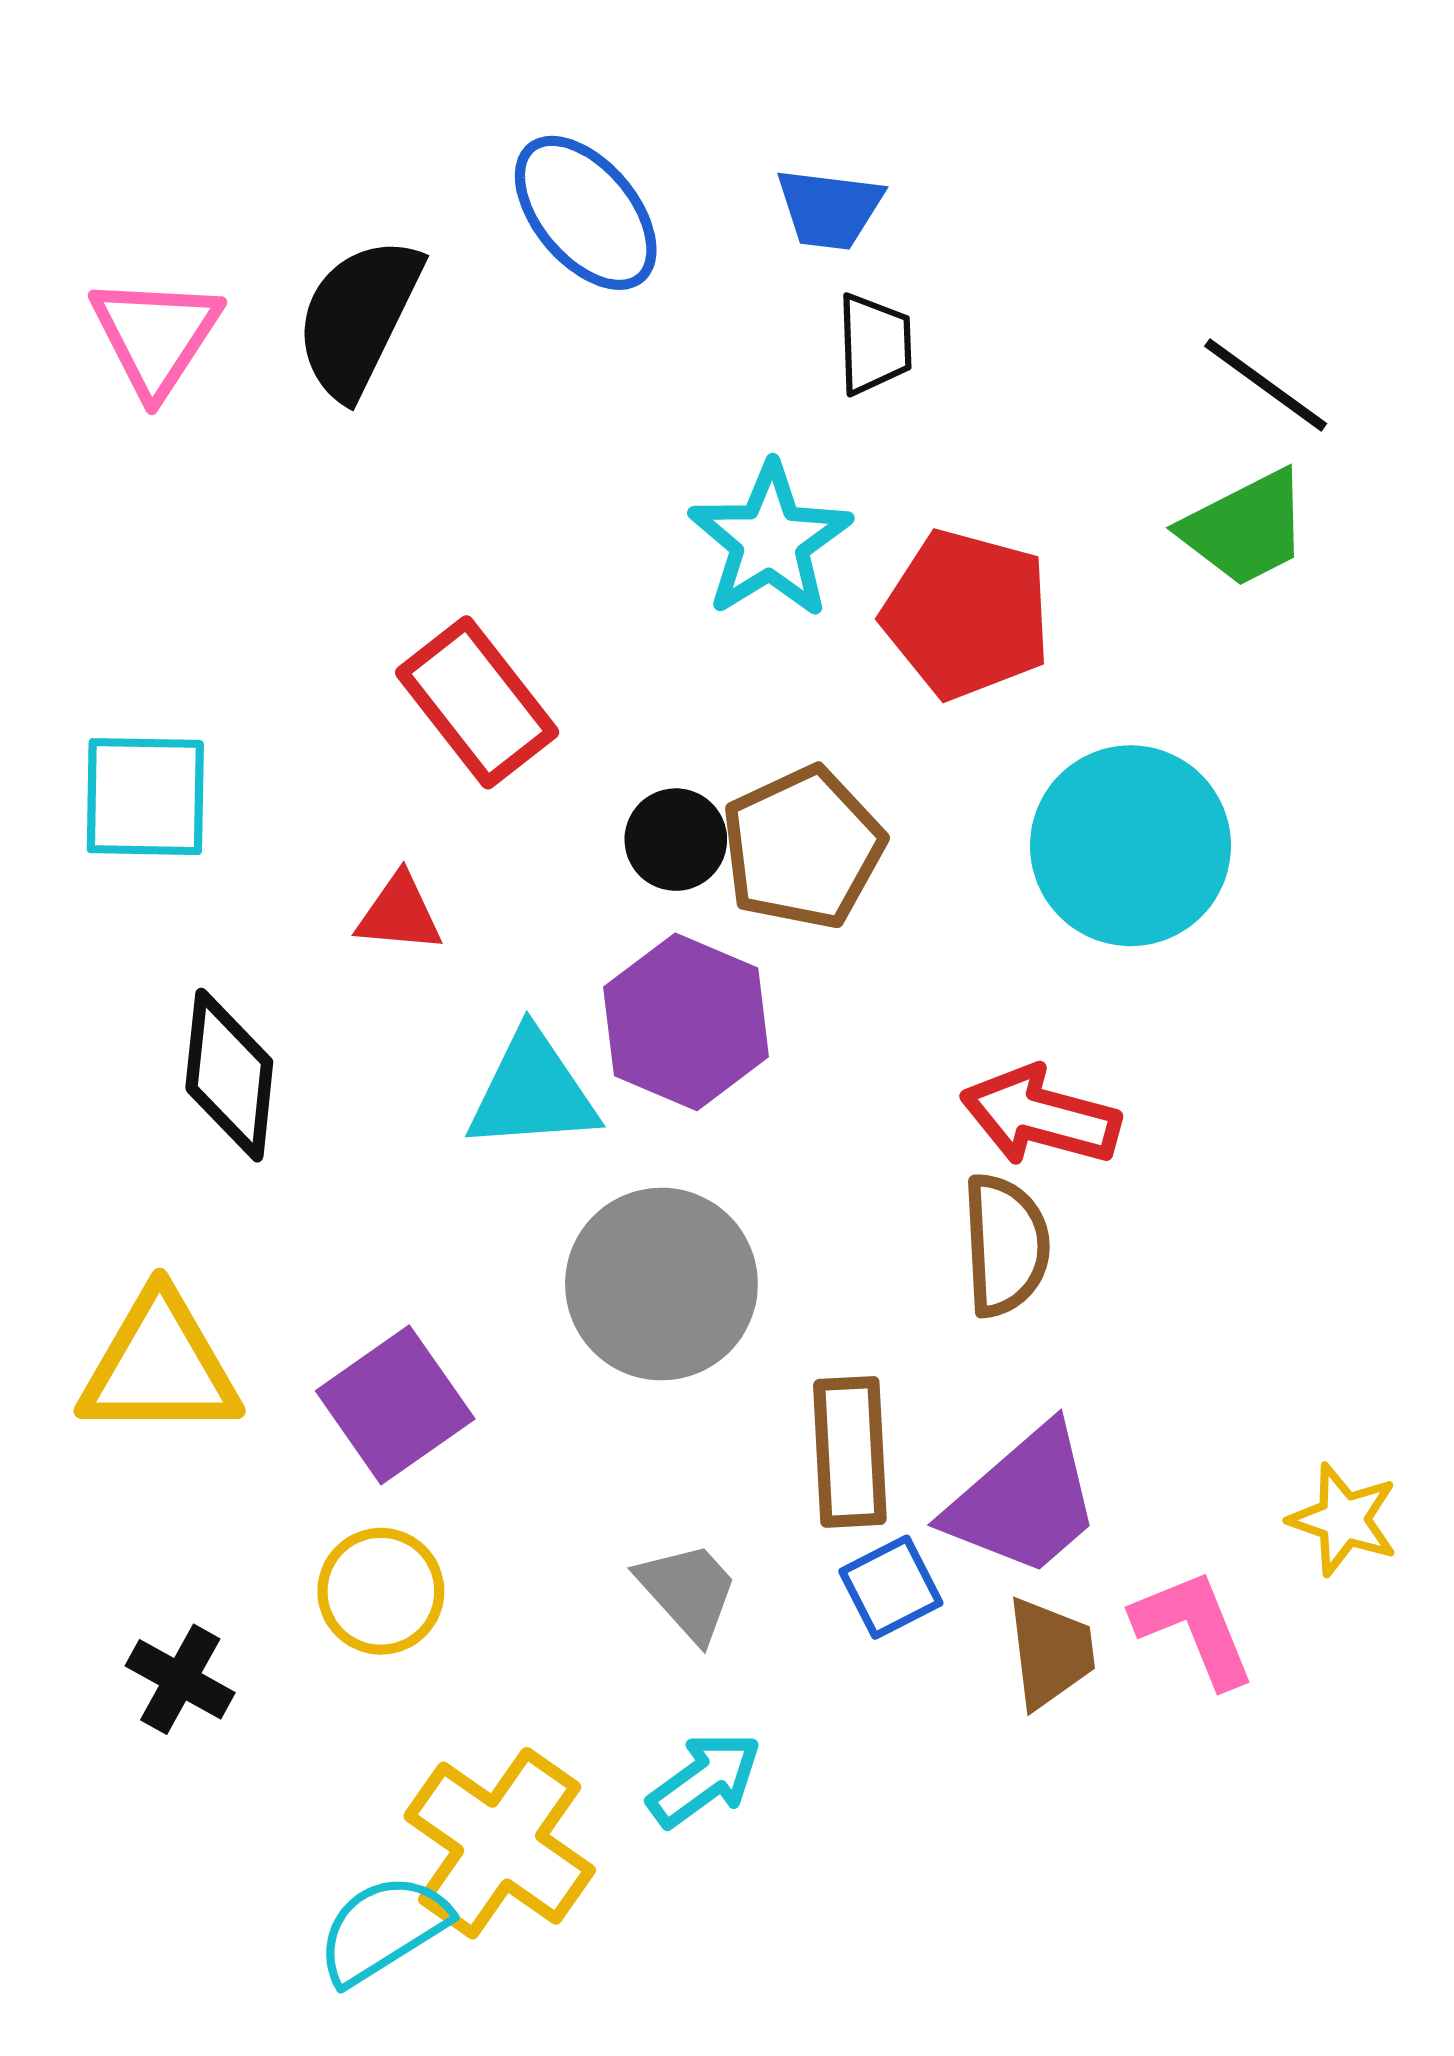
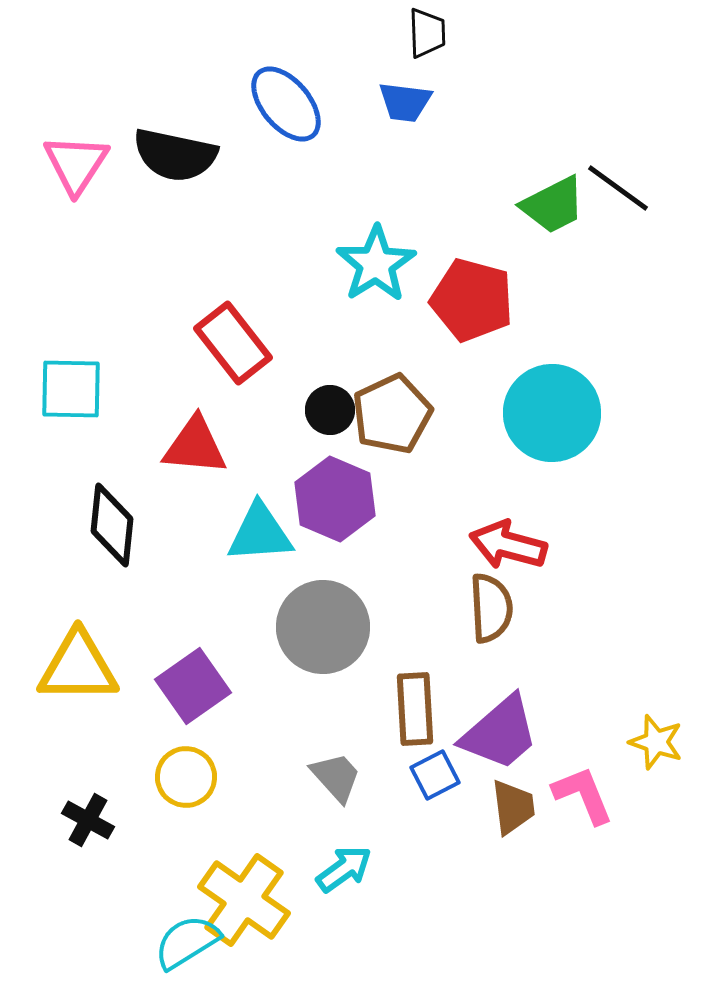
black semicircle: (358, 317) -> (175, 155), turned -104
black trapezoid: (874, 344) -> (427, 33), moved
green trapezoid: (1245, 528) -> (553, 205), moved
red triangle: (399, 913) -> (195, 446), size x1.5

